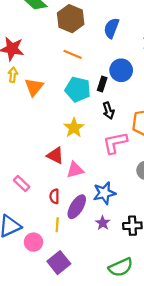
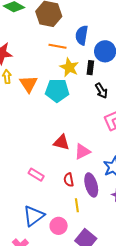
blue semicircle: (111, 28) -> (82, 35), moved
cyan pentagon: (78, 89) -> (57, 90), moved
yellow star: (74, 128) -> (69, 67), moved
purple ellipse: (77, 207) -> (91, 185), turned -35

